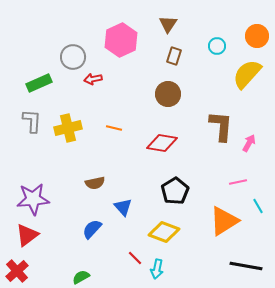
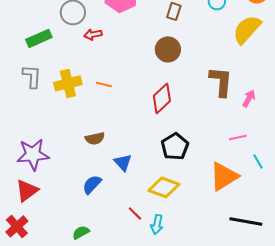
orange line: (114, 128) -> (104, 84), moved
red diamond: (162, 143) -> (162, 98), turned -52

